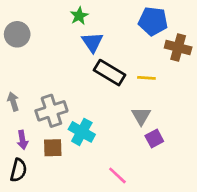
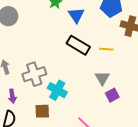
blue triangle: (92, 42) -> (76, 15), moved
brown square: (53, 148) -> (42, 111), moved

